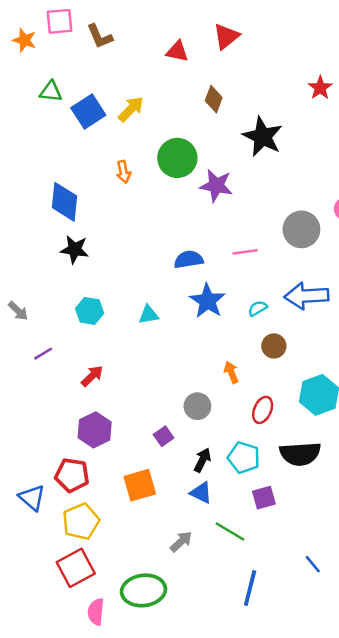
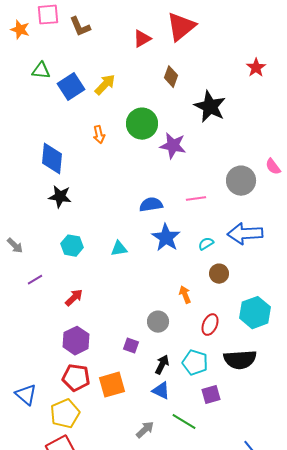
red triangle: (226, 36) -> (181, 27), size x1.4
red triangle: (177, 51) -> (142, 39), turned -42
purple square: (164, 436) -> (131, 346), turned -35
red pentagon: (72, 475) -> (76, 378), moved

